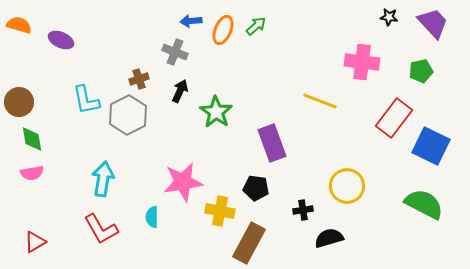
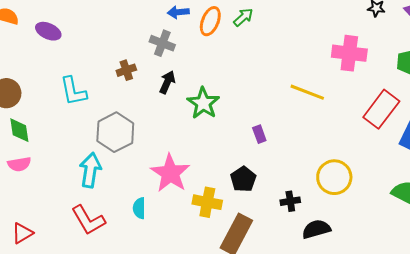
gray hexagon: (128, 115) -> (115, 132), moved
purple rectangle: (272, 143) -> (259, 134), size x0.5
pink star: (183, 182) -> (170, 173), turned -30
black pentagon: (256, 188) -> (243, 179), turned 30

